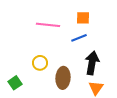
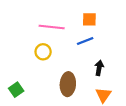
yellow circle: (40, 63) -> (43, 52), moved
black arrow: (92, 63) -> (99, 68), size x0.6

